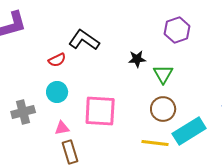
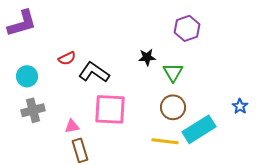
black L-shape: (84, 40) -> (94, 72), moved
cyan circle: (57, 92) -> (27, 76), moved

